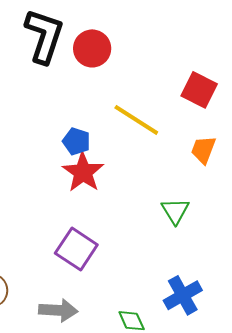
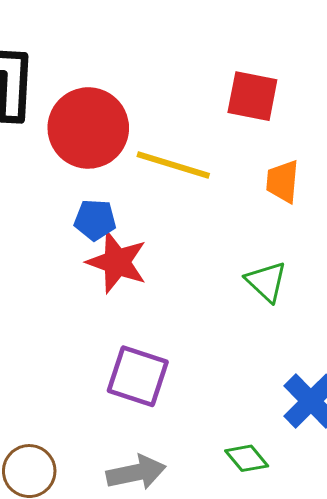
red circle: (92, 48) -> (88, 128), moved, size x1.4

